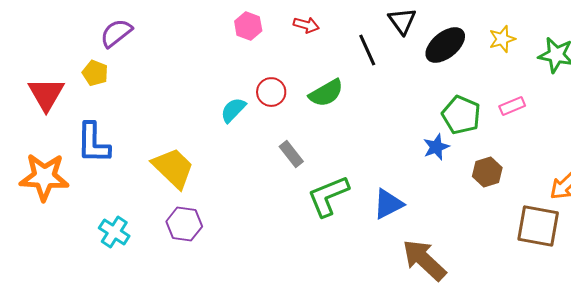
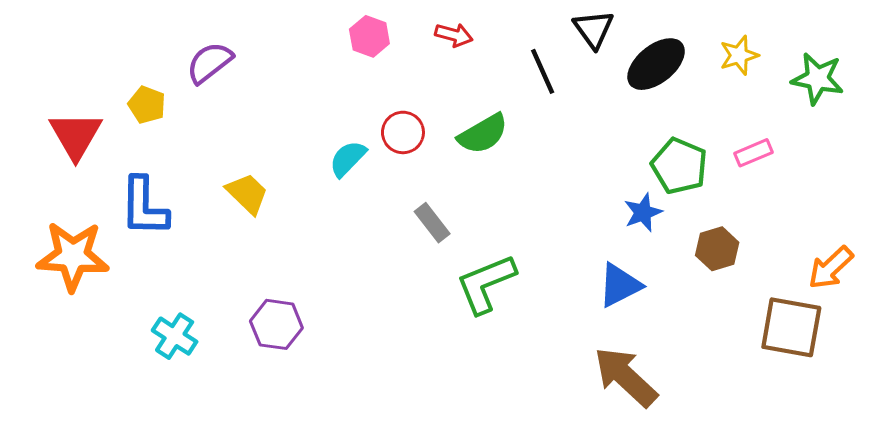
purple semicircle: (116, 33) -> (209, 63), moved
yellow trapezoid: (173, 168) -> (247, 194), moved, size x0.7
blue triangle: (388, 204) -> (620, 285), moved

